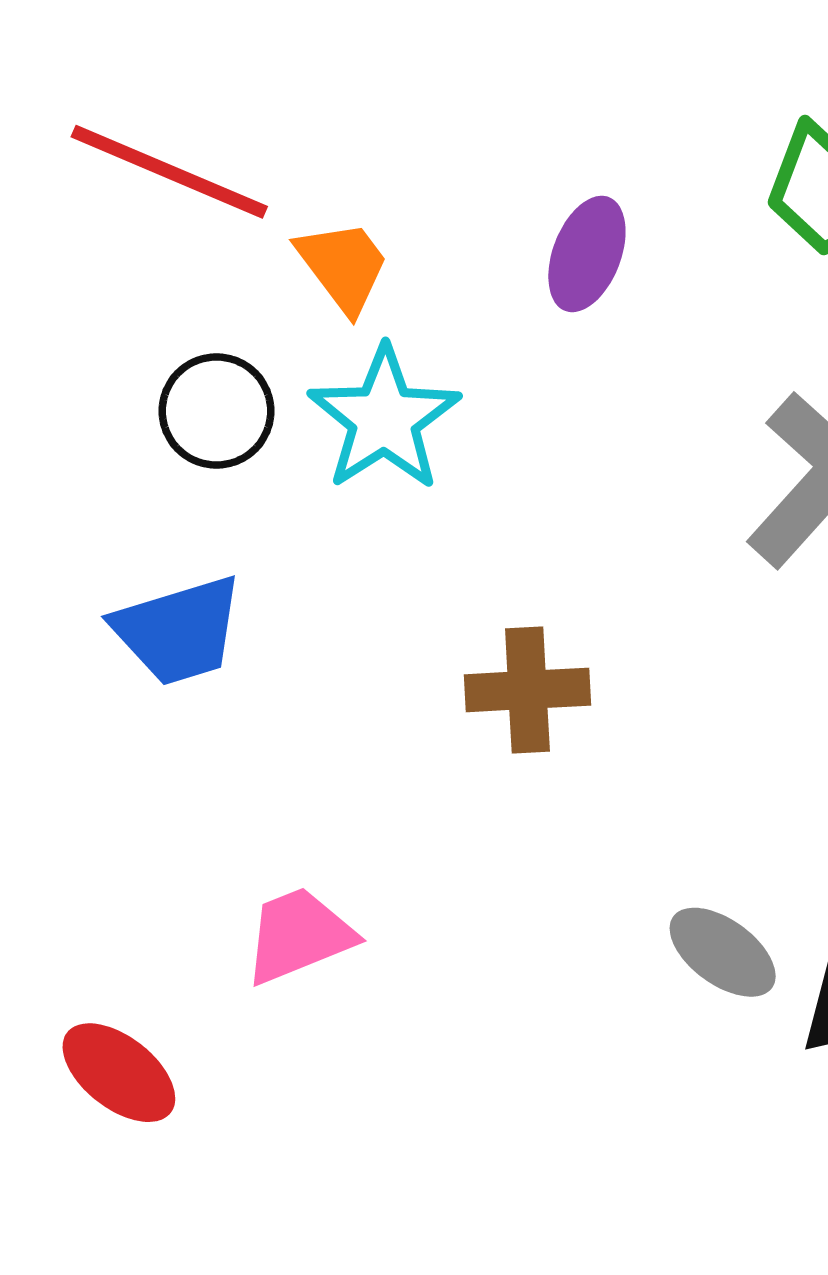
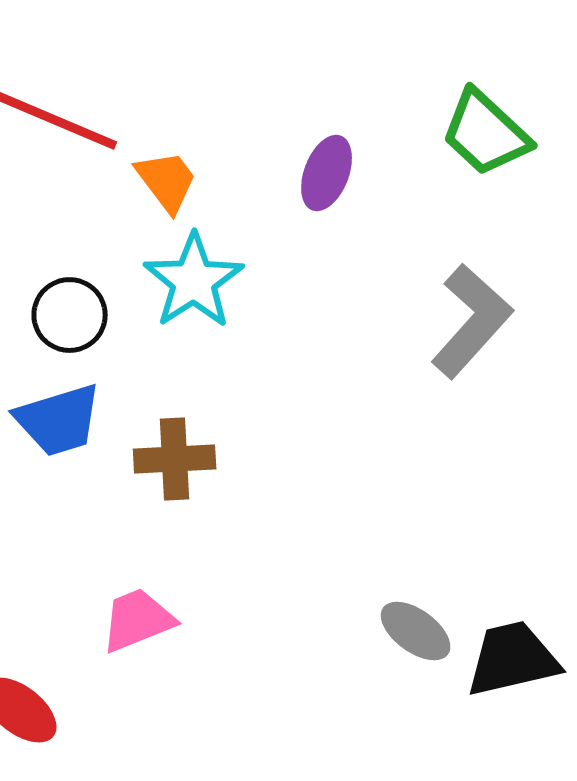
black circle: (216, 411) -> (70, 315), moved
brown cross: (527, 690) -> (175, 459), moved

